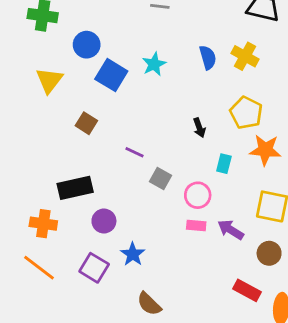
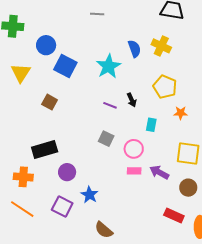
cyan star: (154, 64) -> (108, 66), moved, size x1.4
orange star: (265, 150) -> (181, 113), size x0.6
purple line: (134, 152) -> (110, 105), moved

